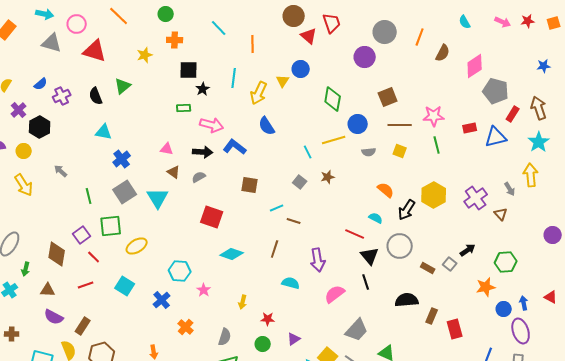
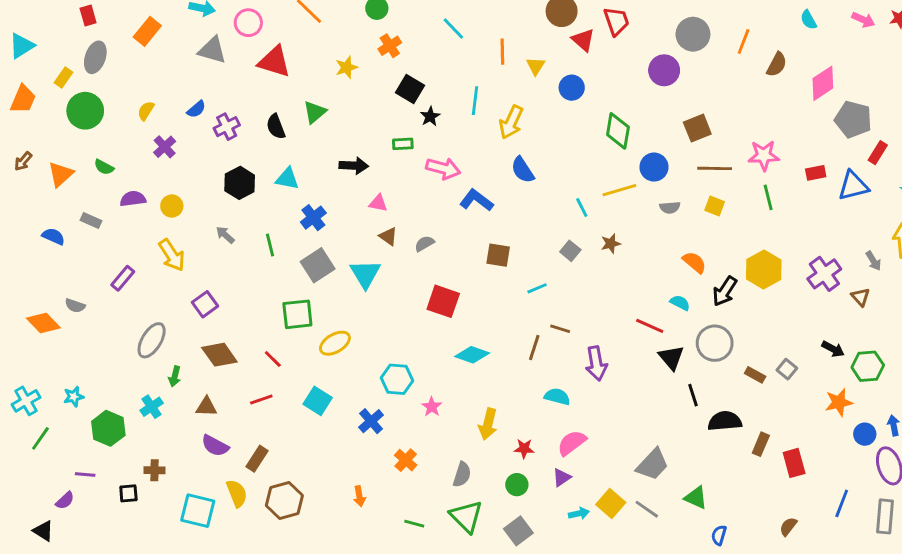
orange cross: (175, 40) -> (390, 46), turned -35
black square: (189, 70) -> (410, 89), turned 30
yellow triangle: (283, 81) -> (536, 66), moved
black hexagon: (40, 127) -> (240, 183), moved
black arrow: (203, 152) -> (354, 166), moved
green line: (89, 196) -> (270, 245), moved
brown line: (294, 221) -> (560, 329), moved
purple square: (82, 235) -> (205, 304), moved
black arrow: (468, 250) -> (833, 349), moved, turned 63
brown diamond: (57, 254) -> (219, 355), turned -45
black line: (366, 282) -> (693, 395), moved
pink semicircle: (335, 294) -> (572, 443), moved
yellow arrow: (243, 302) -> (488, 424), size x1.5

